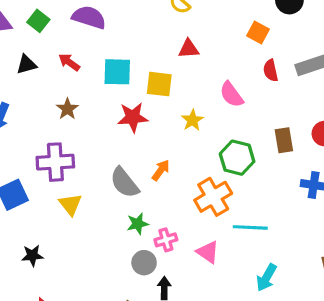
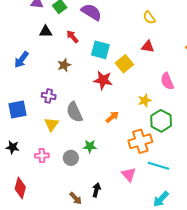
yellow square: (159, 84) -> (124, 64), turned 30
yellow star: (192, 120) -> (145, 100), moved
purple cross: (55, 162) -> (49, 96), size x0.6
gray semicircle: (124, 183) -> (74, 112), moved
pink cross: (166, 240) -> (42, 156), moved
black star: (32, 256) -> (12, 147), moved
gray circle: (144, 263) -> (71, 158), moved

